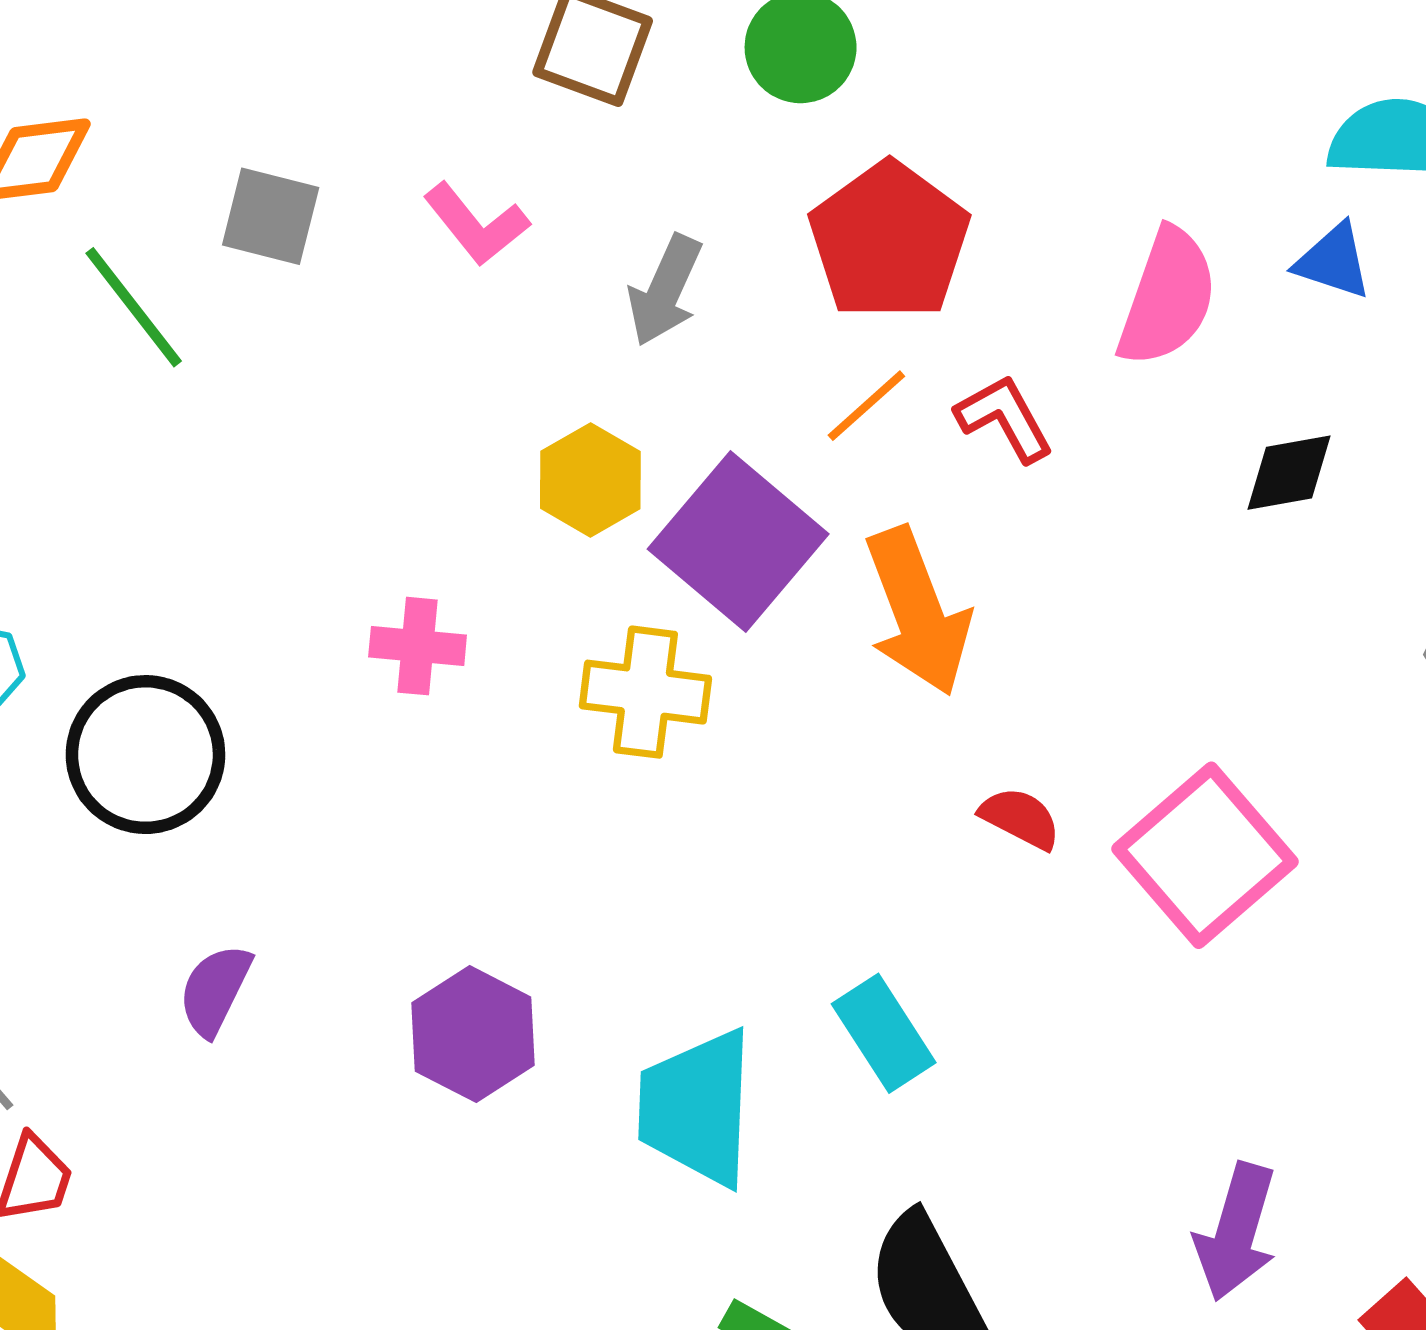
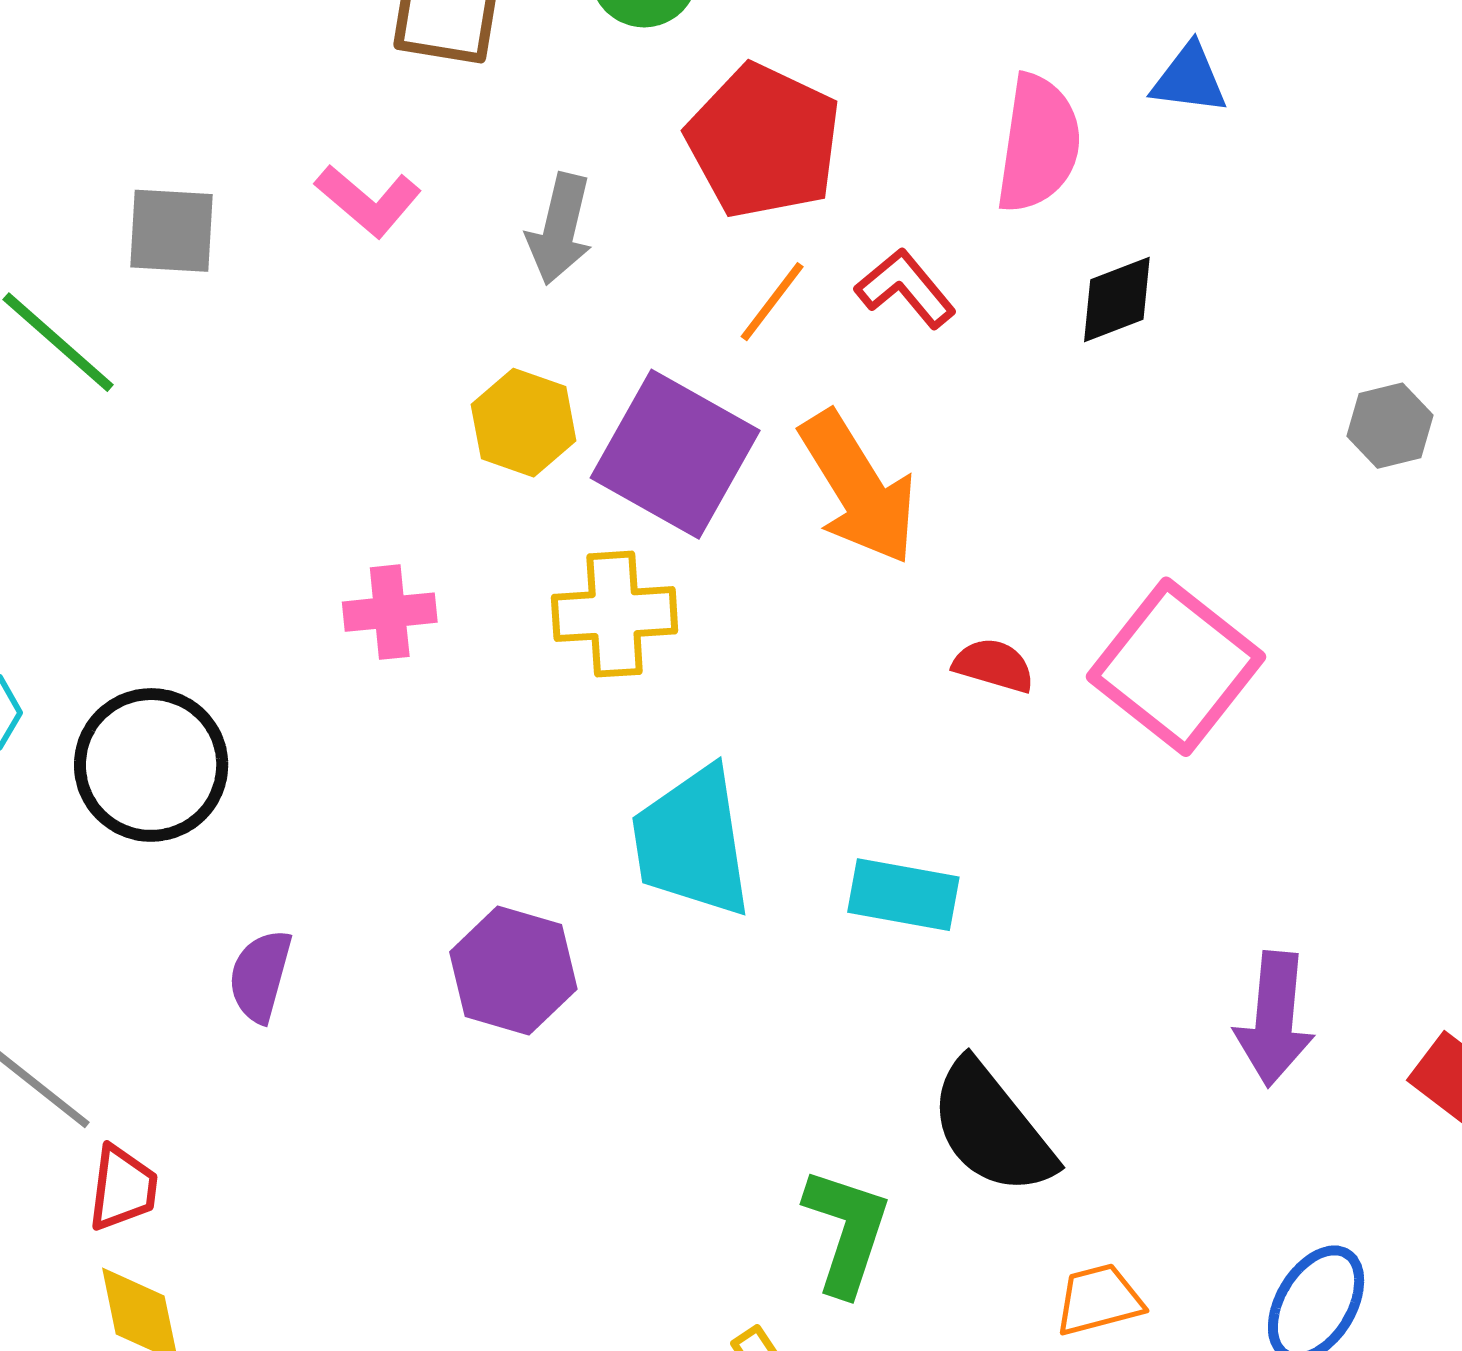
black diamond: (1289, 473) -> (1117, 300), moved
cyan rectangle: (884, 1033) -> (903, 895), turned -36
cyan trapezoid: (697, 1108) -> (692, 842), moved

